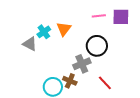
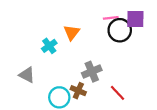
cyan cross: (44, 32) -> (49, 46), moved
gray triangle: (30, 44) -> (27, 75), moved
black circle: (97, 46) -> (120, 30), moved

